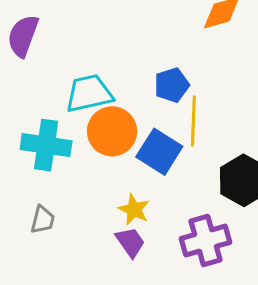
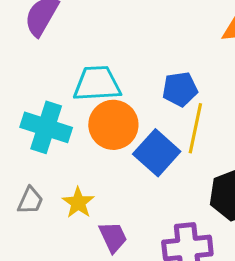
yellow star: (134, 210) -> (78, 203), moved

